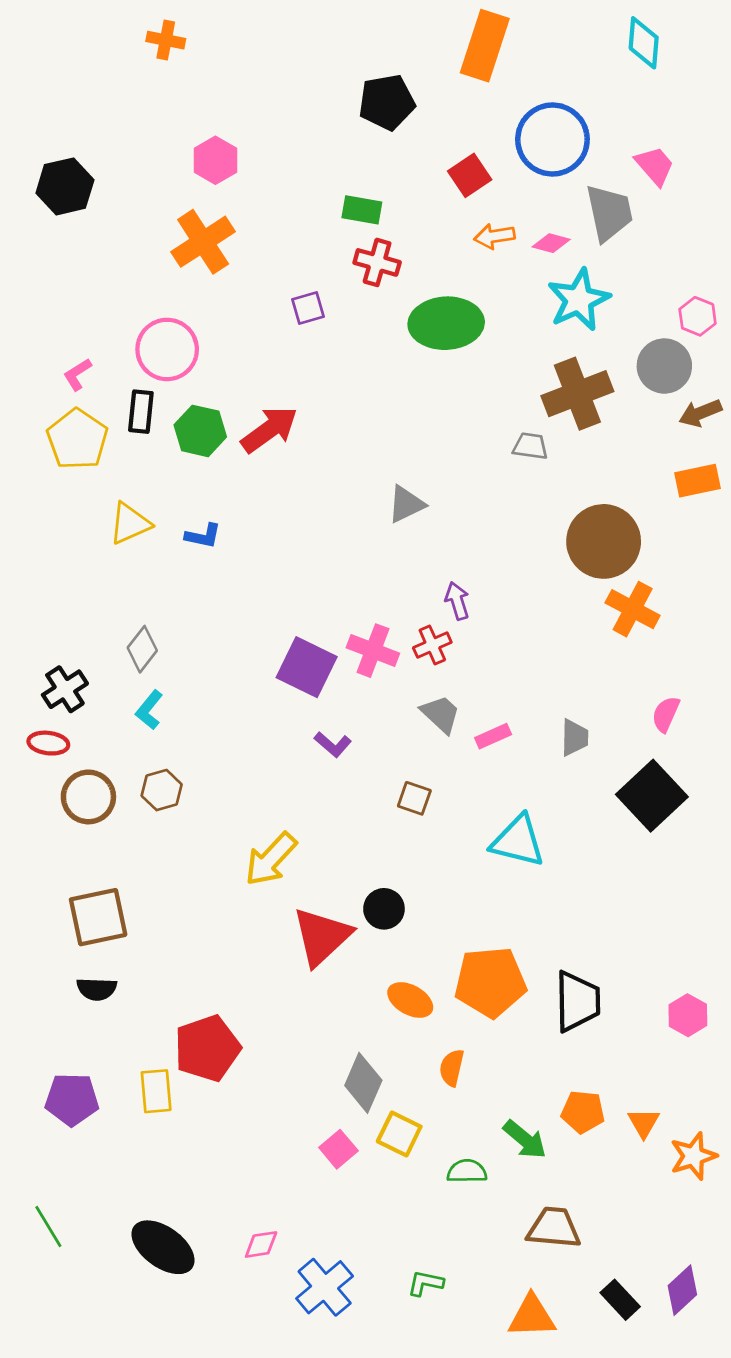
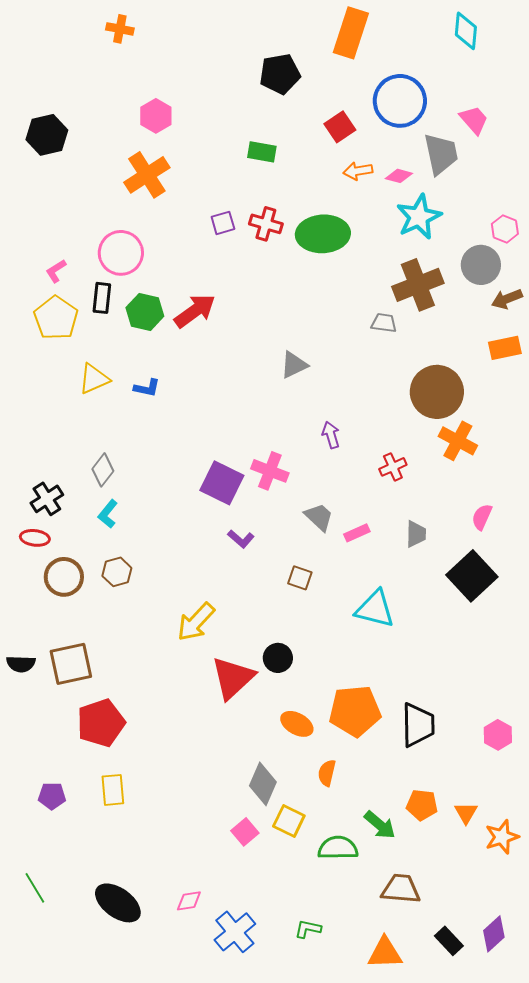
red cross: (377, 262) -> (266, 224), moved
red cross: (432, 645) -> (393, 467), moved
black semicircle: (97, 989) -> (21, 664), moved
red pentagon: (207, 1048) -> (101, 723), moved
purple pentagon: (72, 1099) -> (52, 796), size x0.7
green semicircle: (467, 1171) -> (338, 848), size x1.4

